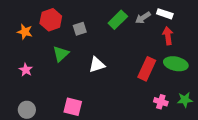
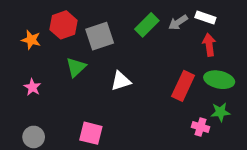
gray square: (80, 29) -> (100, 36), size x1.6
green star: (185, 100) -> (220, 112), moved

